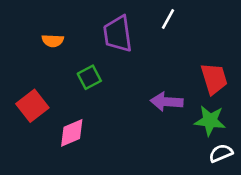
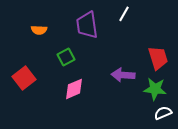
pink diamond: (72, 133) -> (74, 89), moved

